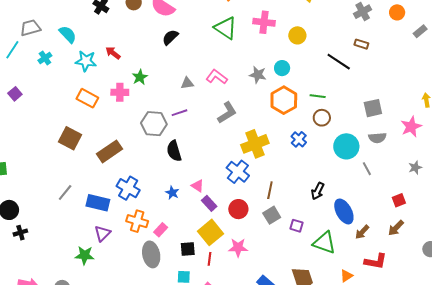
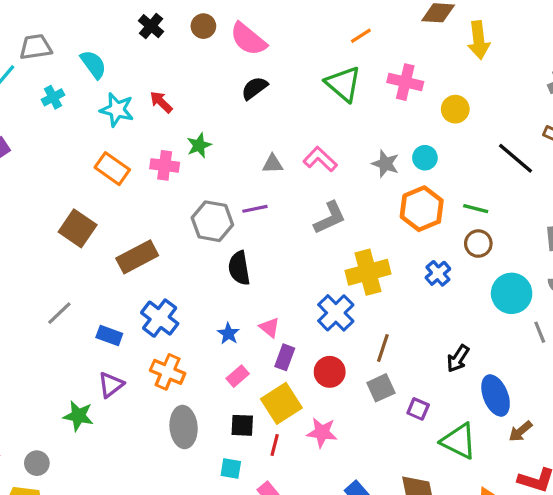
blue rectangle: (98, 203) -> (109, 335), size x0.7
purple rectangle: (209, 203) -> (285, 357), turned 56
pink rectangle: (161, 230) -> (238, 376), moved

